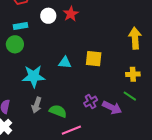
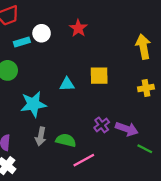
red star: (71, 14) -> (78, 28), moved
cyan rectangle: (21, 26) -> (22, 42), moved
green line: (130, 96) -> (145, 149), moved

